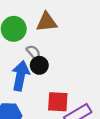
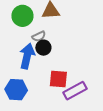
gray semicircle: (33, 52) -> (39, 36), turned 104

